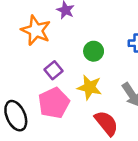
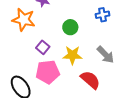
pink pentagon: (54, 103) -> (48, 72), turned 30

